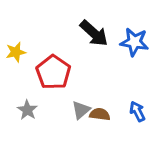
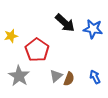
gray star: (27, 110) -> (19, 76), size x1.5
brown semicircle: (100, 114) -> (69, 79), turned 104

